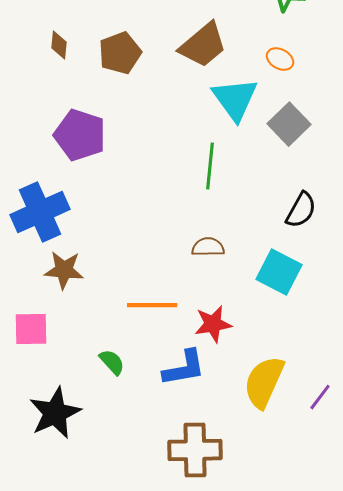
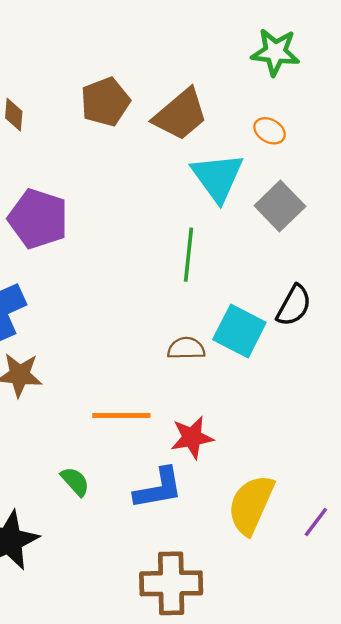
brown pentagon: (120, 53) -> (105, 102), moved
cyan square: (279, 272) -> (239, 331), moved

